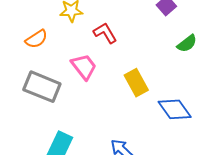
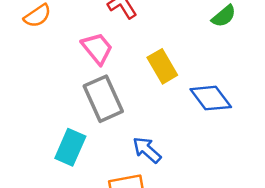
gray rectangle: (42, 87) -> (103, 99), moved, turned 45

